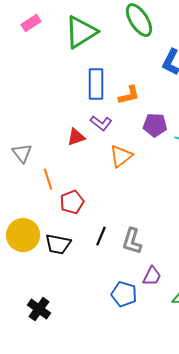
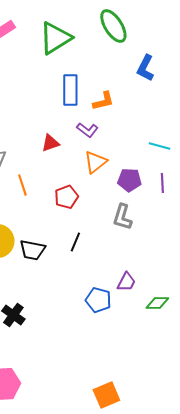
purple L-shape: (101, 123) -> (87, 130), moved
purple pentagon: (155, 125) -> (129, 180), moved
red pentagon: (72, 202) -> (66, 197), moved
gray L-shape: (132, 241) -> (122, 217), moved

